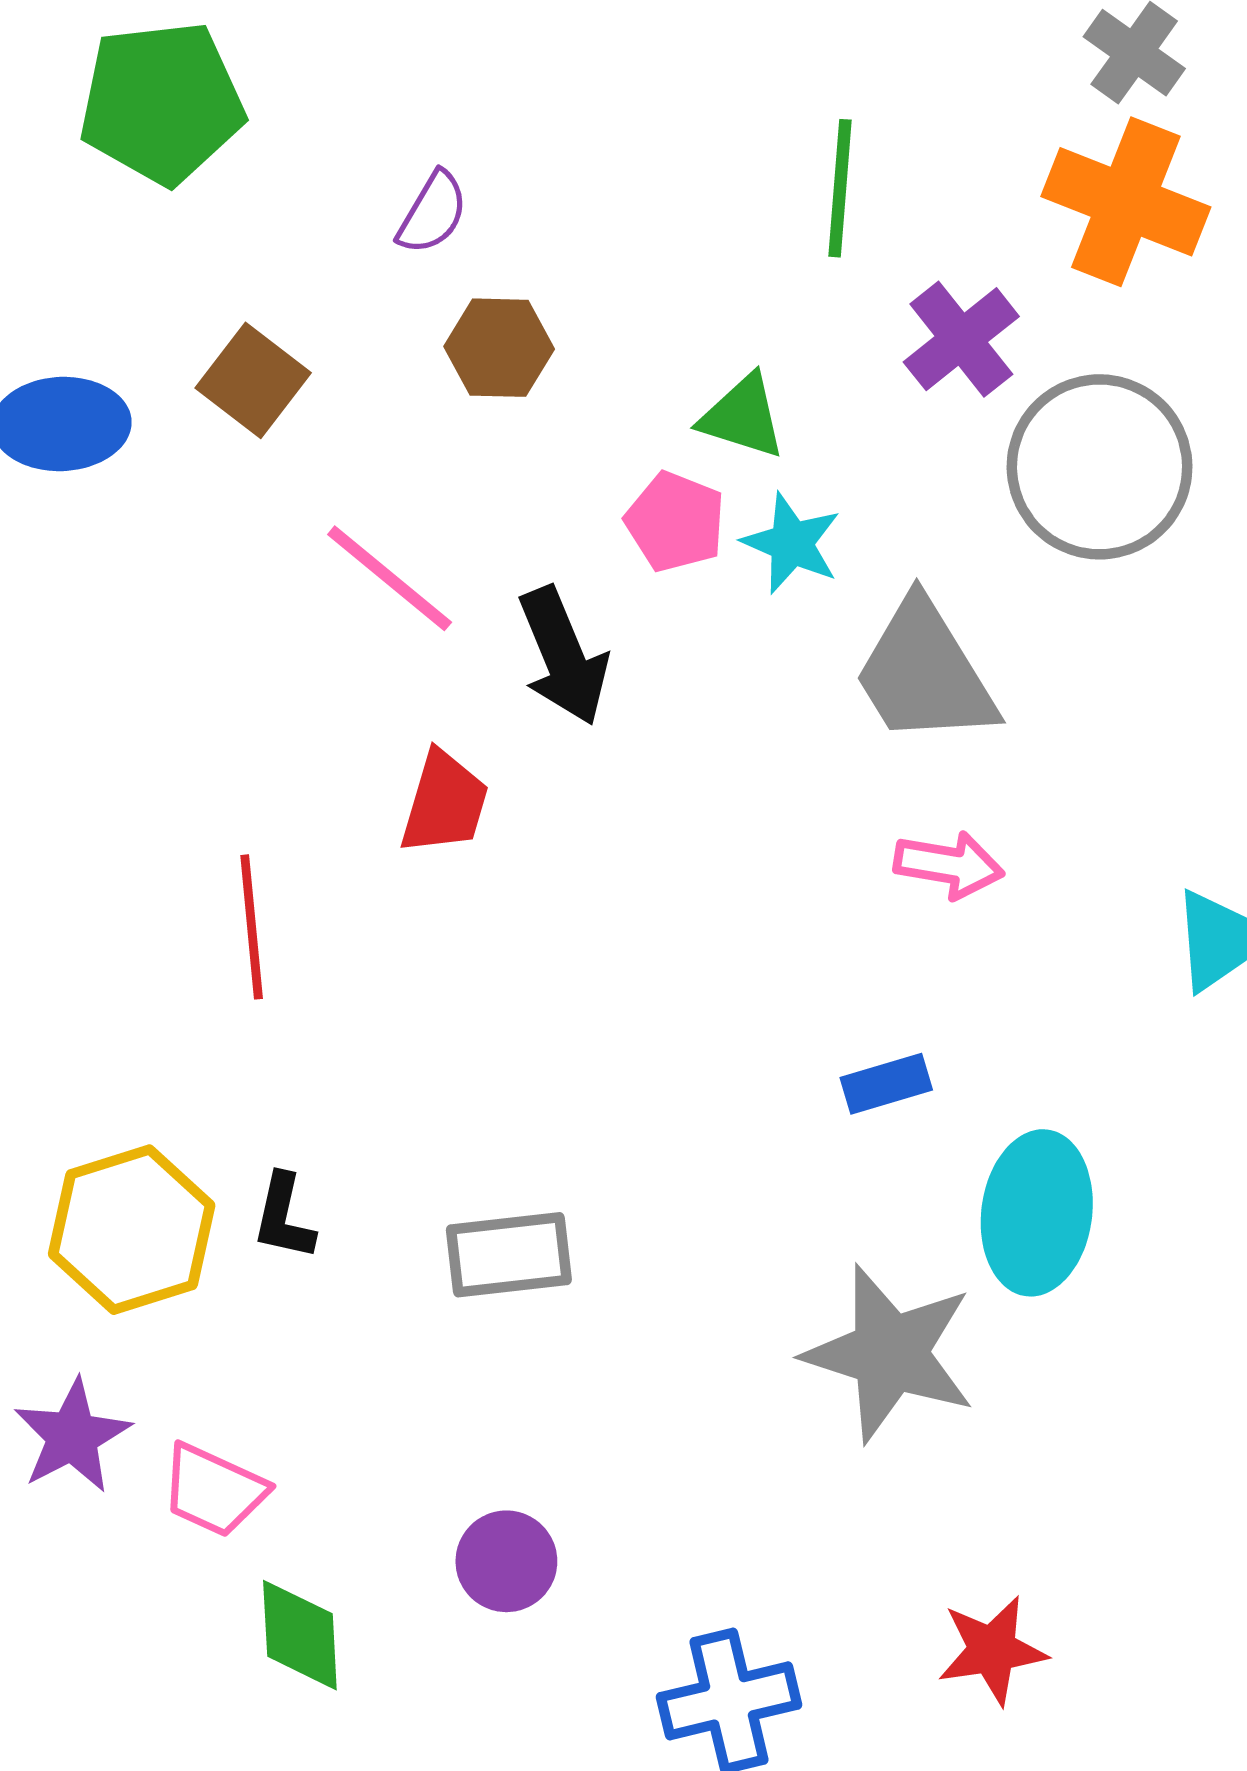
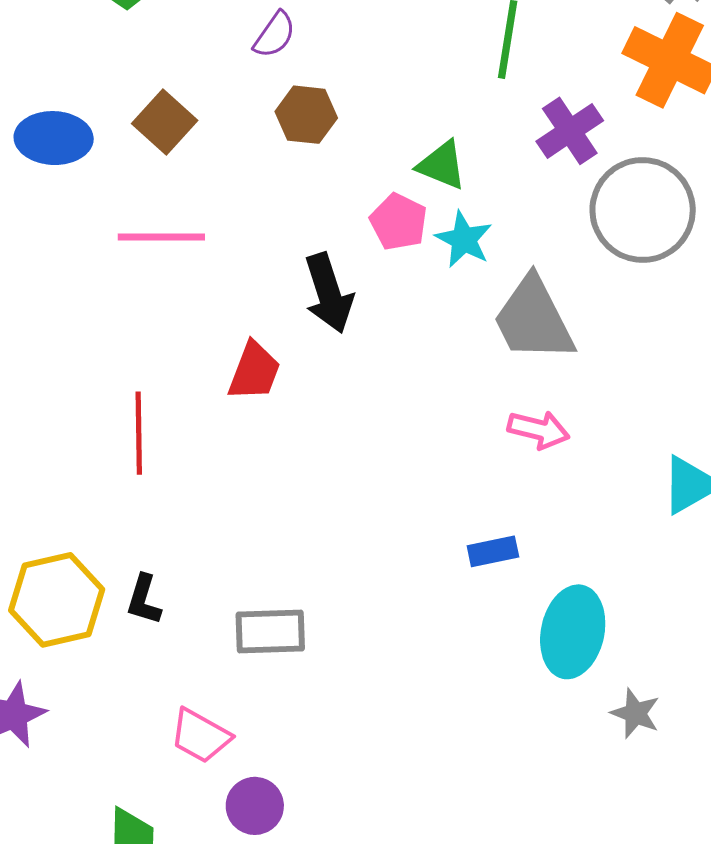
pink line: (390, 578) -> (161, 237), moved, turned -44
gray star: (890, 1353) -> (635, 713), moved, size x0.5
pink trapezoid: (214, 1490) -> (201, 736), moved

